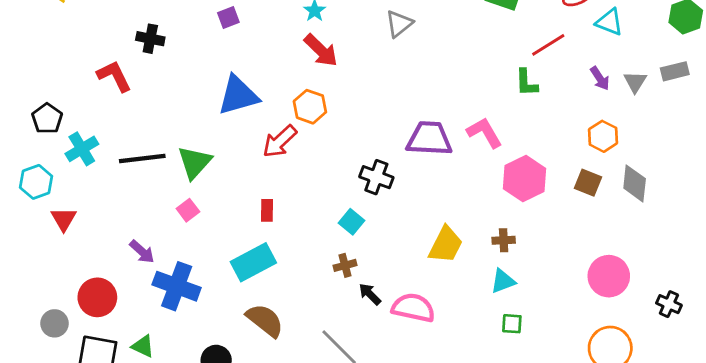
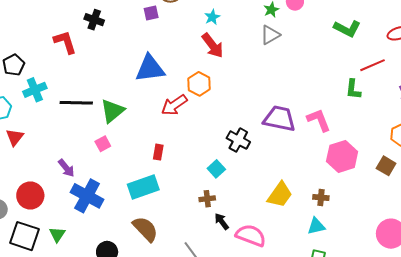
green triangle: (143, 346) -> (57, 234), turned 30

